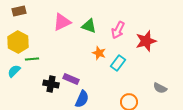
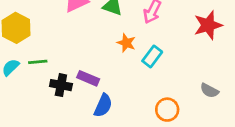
red star: (146, 41) -> (208, 25), moved
green line: (32, 59) -> (38, 62), moved

